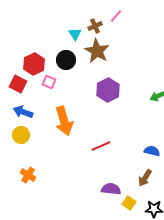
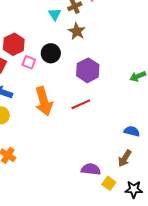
brown star: (97, 51) -> (77, 31), size x0.7
black circle: (66, 60) -> (51, 53), moved
red line: (101, 146) -> (81, 104), moved

